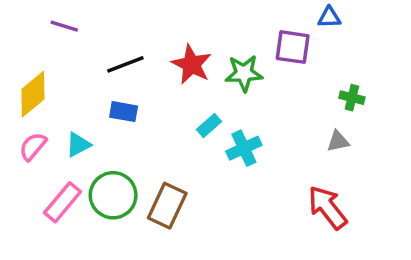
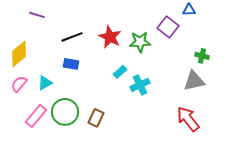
purple square: (293, 47) -> (168, 27), turned 30
gray triangle: (338, 141) -> (194, 81), size x1.6
brown rectangle: (167, 206) -> (96, 118), size x0.7

